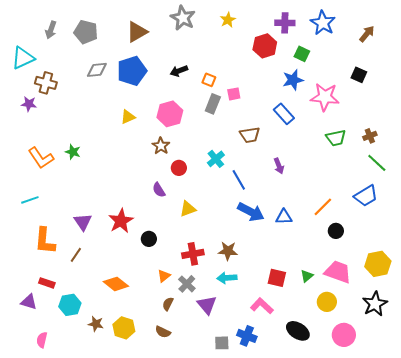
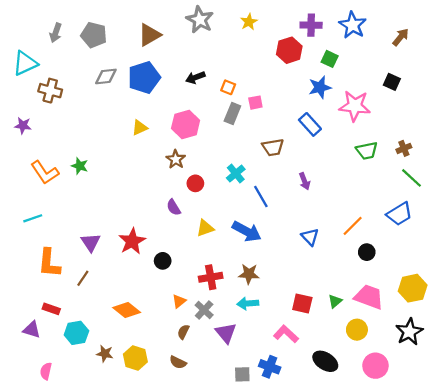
purple star: (29, 104) -> (23, 126), moved
blue arrow: (251, 212) -> (247, 231), moved
blue triangle: (284, 217) -> (310, 237), turned 48

